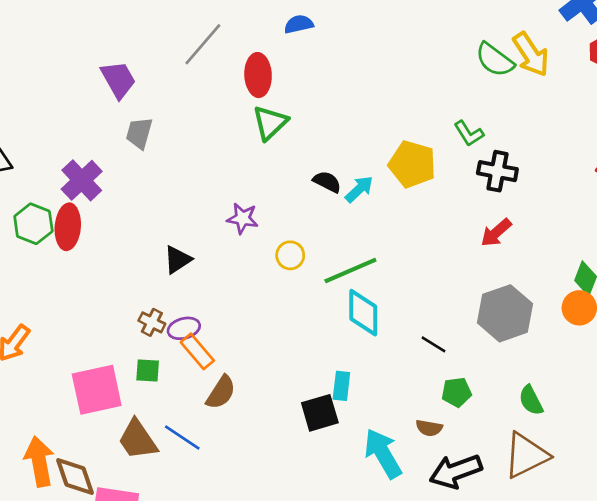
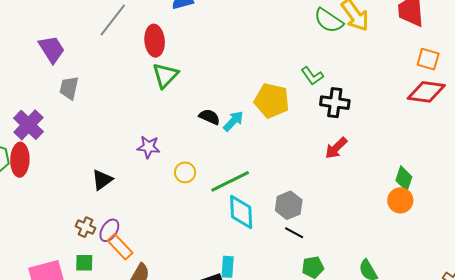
gray hexagon: (505, 313) -> (289, 205), moved, size x0.7
purple ellipse: (184, 328) -> (109, 230), turned -40

